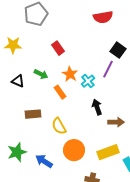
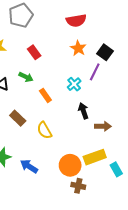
red semicircle: (103, 17) -> (76, 21), moved
red rectangle: (58, 48) -> (34, 52), moved
orange star: (70, 74) -> (78, 48), moved
brown rectangle: (33, 114) -> (18, 118), turned 49
orange circle: (74, 150) -> (70, 165), moved

